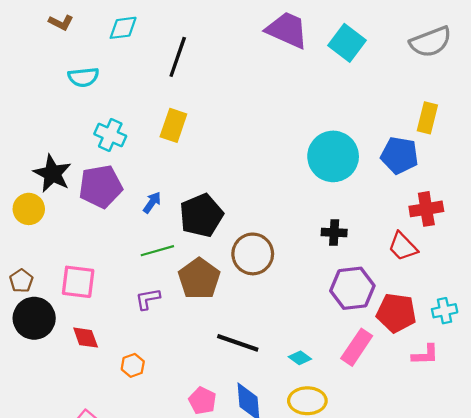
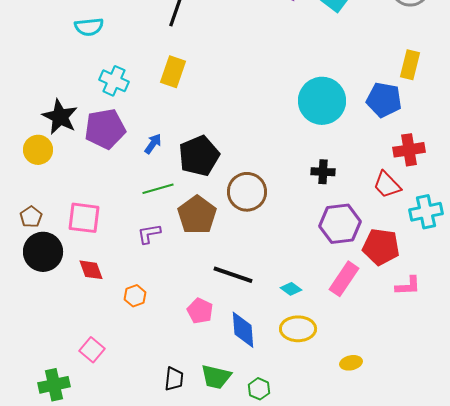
cyan cross: (445, 311) -> (426, 212), moved, size x1.4
pink pentagon: (202, 401) -> (200, 311), moved

